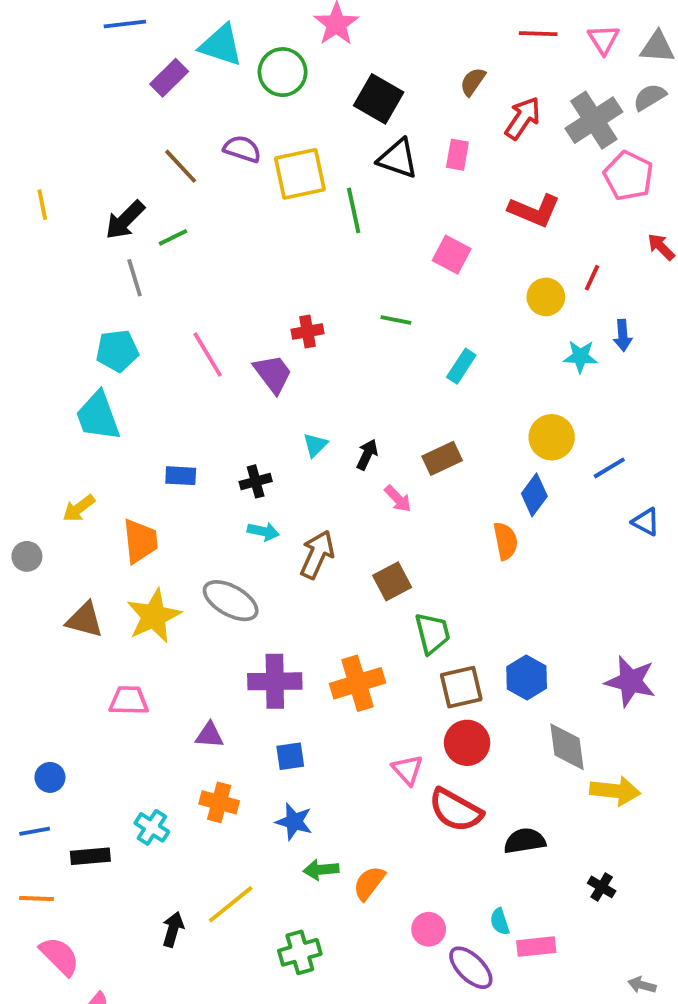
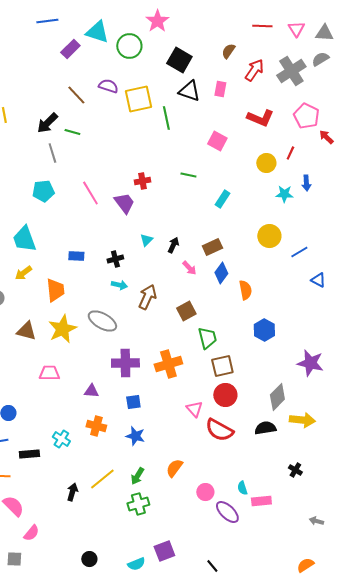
pink pentagon: (628, 176) -> (306, 116), moved
green line: (173, 237) -> (72, 132), turned 42
cyan trapezoid: (98, 416) -> (24, 239), moved
blue diamond: (534, 495) -> (221, 273), moved
blue hexagon: (527, 677) -> (264, 330), moved
gray diamond: (567, 747) -> (277, 397), turned 52
black semicircle: (525, 841) -> (265, 428), moved
green arrow: (321, 870) -> (137, 476), moved, turned -54

